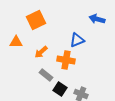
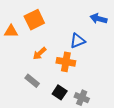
orange triangle: (16, 42) -> (11, 31), moved
gray rectangle: (46, 75) -> (32, 81), moved

